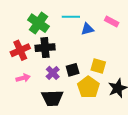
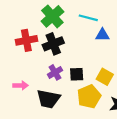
black cross: (45, 48) -> (53, 44), turned -30
pink arrow: (23, 78) -> (21, 85), moved

